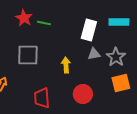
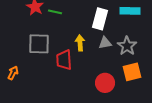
yellow arrow: (66, 65) -> (80, 43), moved
red circle: (83, 94) -> (105, 83), moved
red trapezoid: (42, 98) -> (64, 60), moved

